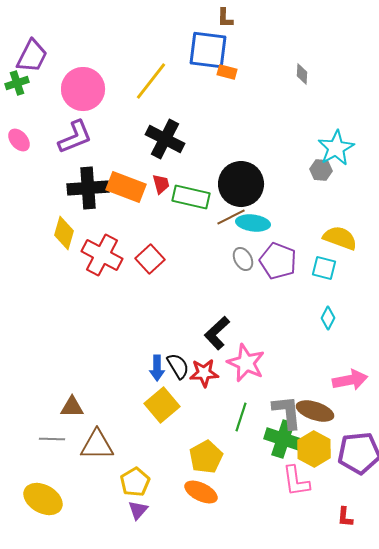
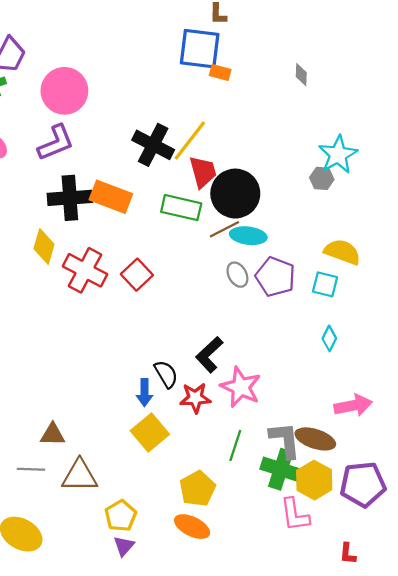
yellow line: (151, 81) -> (190, 141), moved
red trapezoid: (161, 184) -> (203, 172), moved, size x1.5
black semicircle: (178, 366) -> (166, 374), moved

